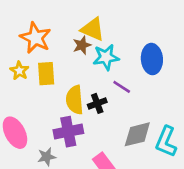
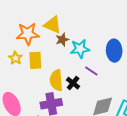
yellow triangle: (93, 29) -> (53, 25), moved
orange star: (35, 38) -> (28, 34), turned -30
black cross: (97, 103) -> (73, 83), turned -32

